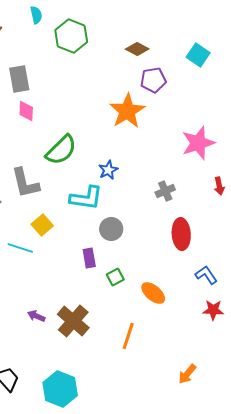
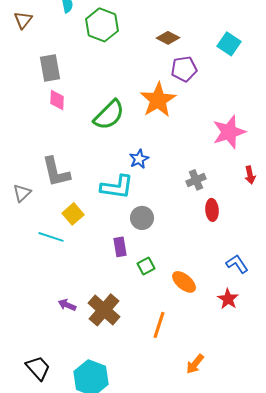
green semicircle: (61, 150) -> (109, 115), moved
red ellipse: (181, 234) -> (212, 210), moved, size x0.7
red star: (213, 310) -> (228, 299), moved, turned 30
orange arrow: (187, 374) -> (195, 364), moved

